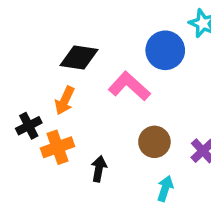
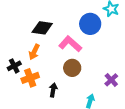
brown circle: (154, 142) -> (72, 68), moved

